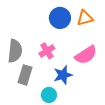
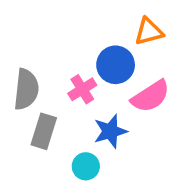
blue circle: (60, 18) -> (116, 65), moved

